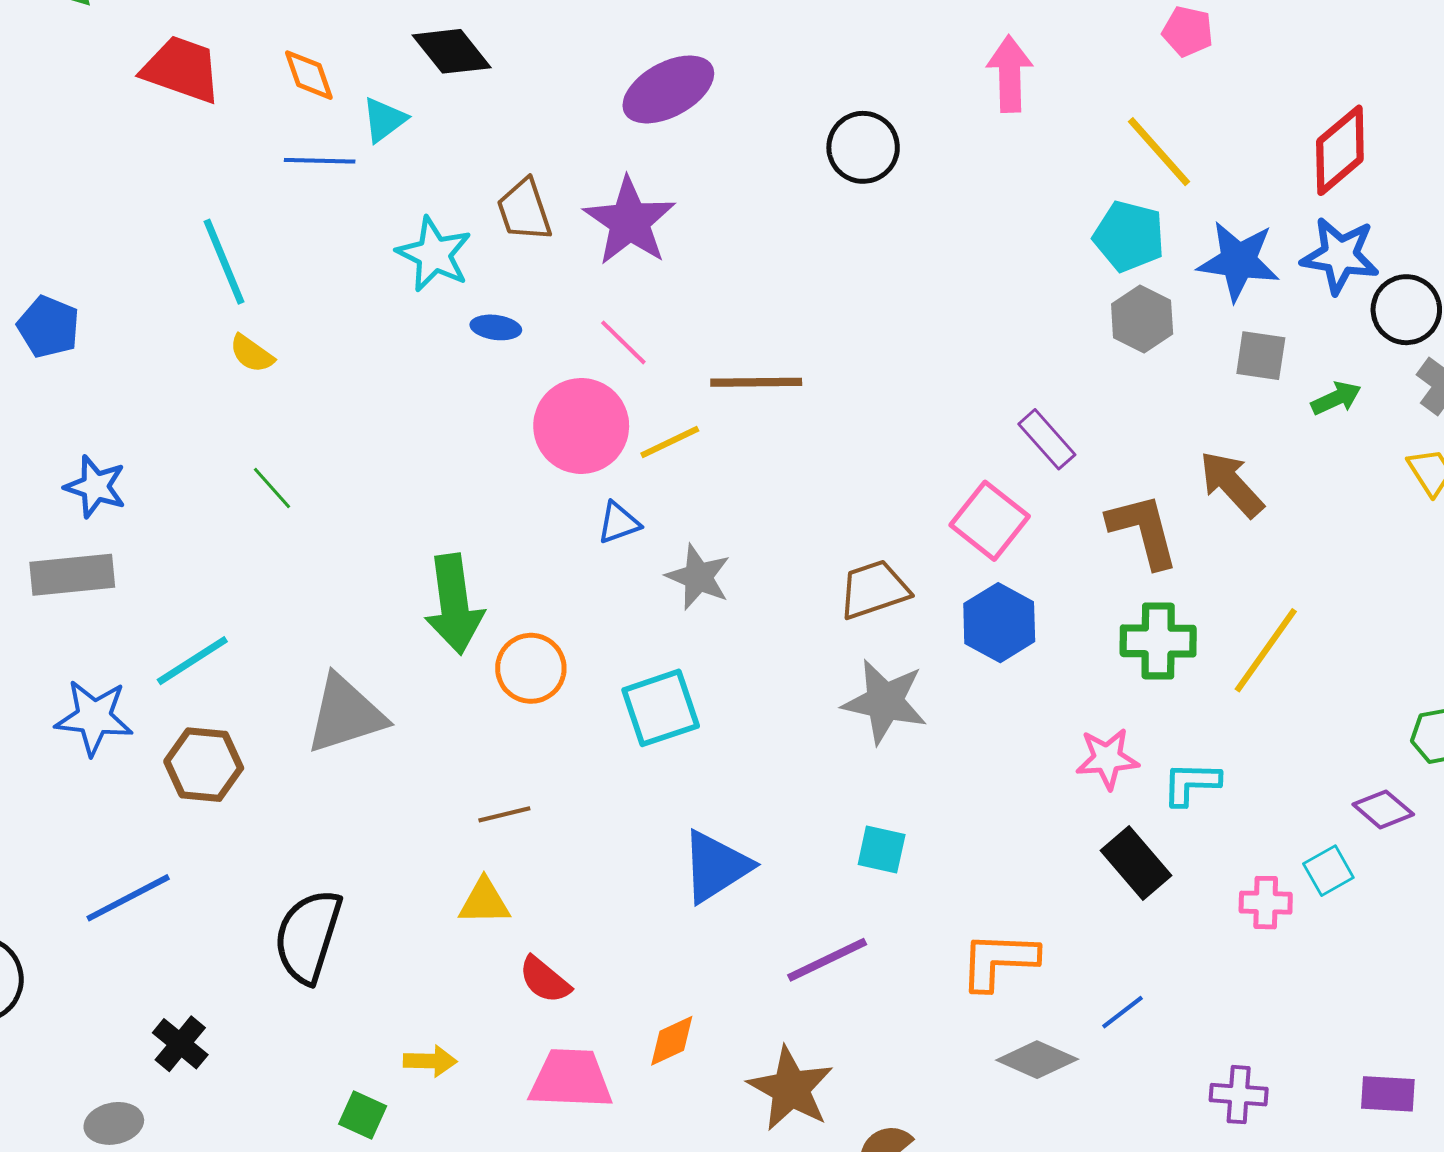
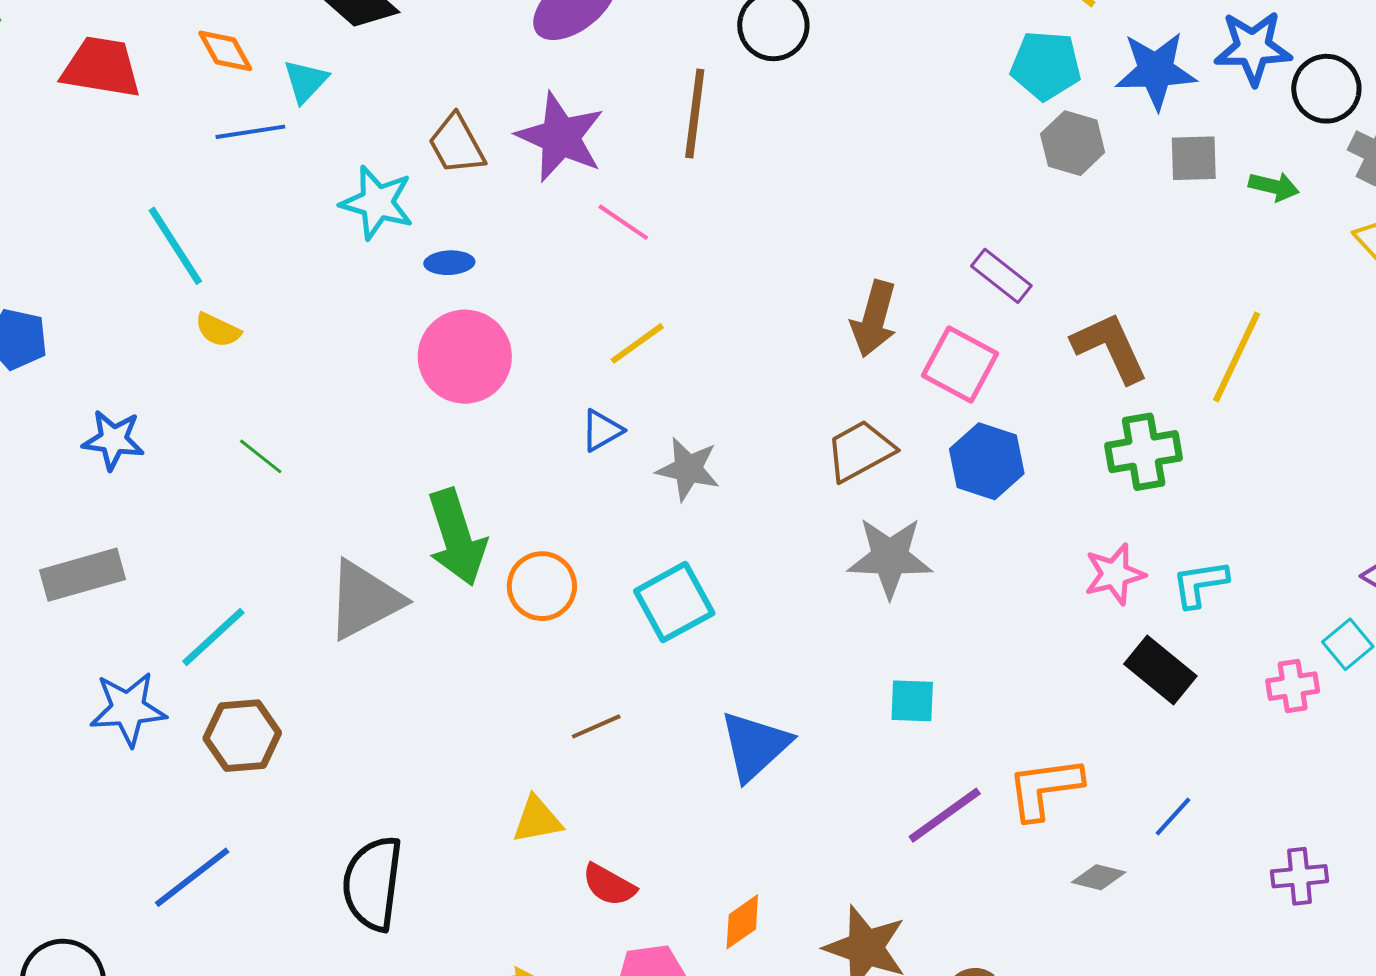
pink line: (623, 342) -> (623, 222), moved
brown line: (756, 382) -> (695, 114), moved, turned -72
green arrow: (1336, 398) -> (1274, 186), turned 48
pink circle: (581, 426) -> (465, 357), moved
brown arrow: (1231, 484) -> (874, 319), moved, turned -112
blue star: (95, 487) -> (113, 440), moved
yellow line: (1266, 650) -> (1237, 357), moved
gray triangle: (345, 714) -> (364, 600), moved
brown line: (504, 814) -> (596, 726), moved
purple line: (827, 960) -> (945, 815), moved
gray diamond: (1037, 1060) -> (1099, 877), size x0.7

